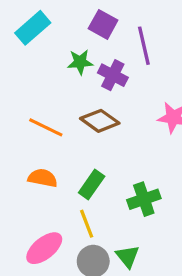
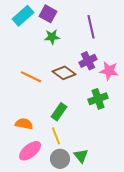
purple square: (103, 24) -> (48, 14), moved
purple cross: (113, 75) -> (88, 61), moved, turned 36
orange semicircle: (43, 178) -> (24, 124), moved
green cross: (144, 199) -> (98, 99), moved

